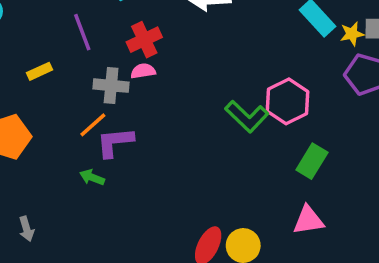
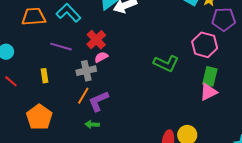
purple line: (82, 32) -> (61, 47), turned -35
yellow rectangle: (40, 71) -> (45, 76), turned -56
pink hexagon: (288, 101) -> (205, 45), moved
pink triangle: (308, 220) -> (208, 92), moved

